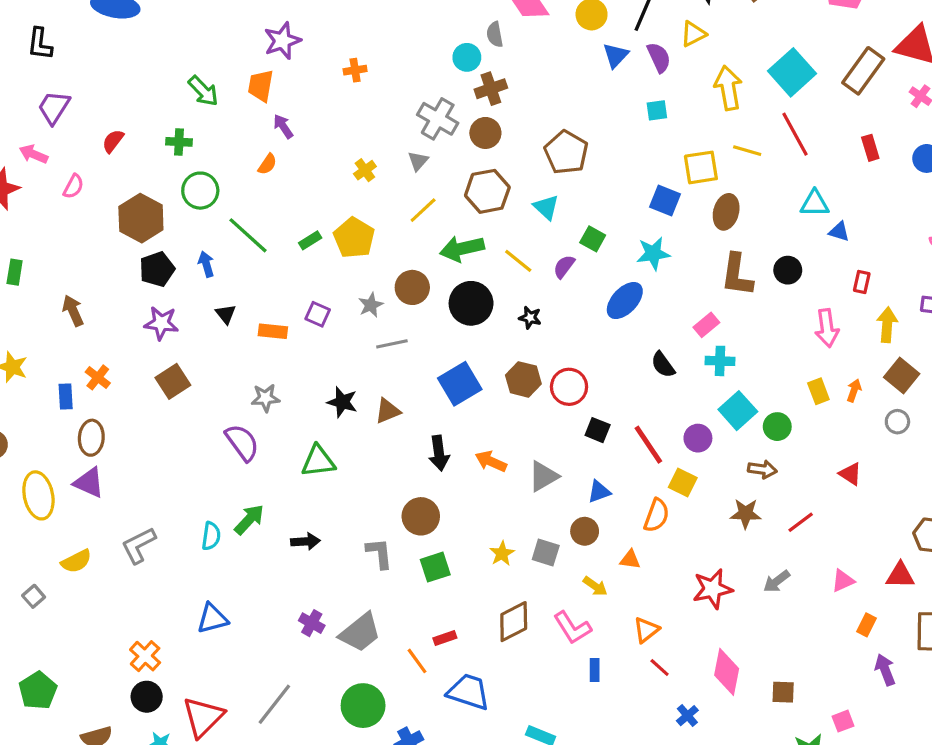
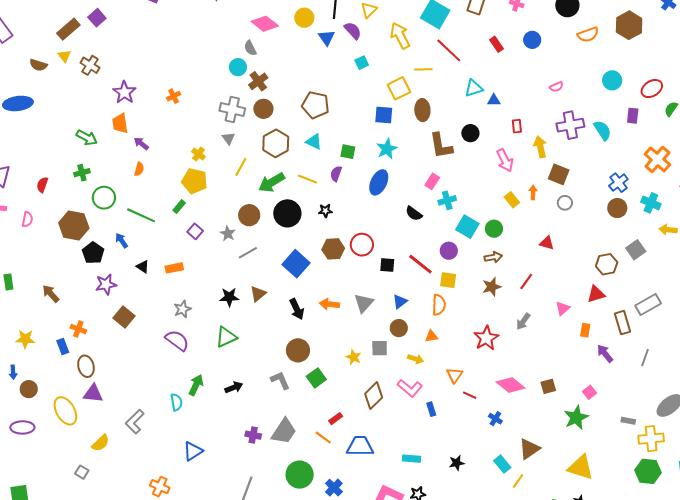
yellow pentagon: (354, 238) -> (194, 181), moved
purple square: (318, 314) -> (195, 231), moved, turned 35
pink diamond: (727, 672) -> (511, 385), turned -44

